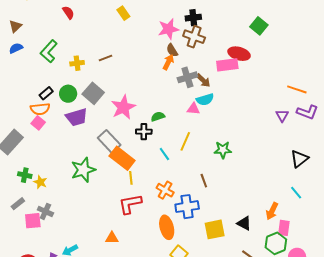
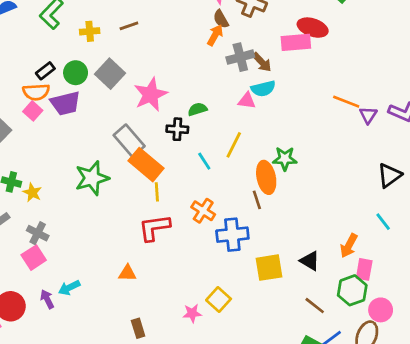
orange line: (297, 89) -> (346, 102), moved
purple trapezoid: (77, 117) -> (65, 103), moved
pink square: (33, 221) -> (34, 258), moved, turned -30
orange ellipse: (167, 227) -> (266, 177), moved

